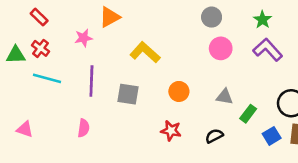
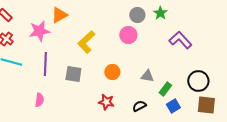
green star: (262, 20) -> (160, 13), moved
pink star: (84, 38) -> (39, 31), size x1.5
pink circle: (221, 48) -> (128, 35), moved
yellow L-shape: (145, 52) -> (86, 42), turned -85
blue square: (272, 136) -> (173, 106), moved

